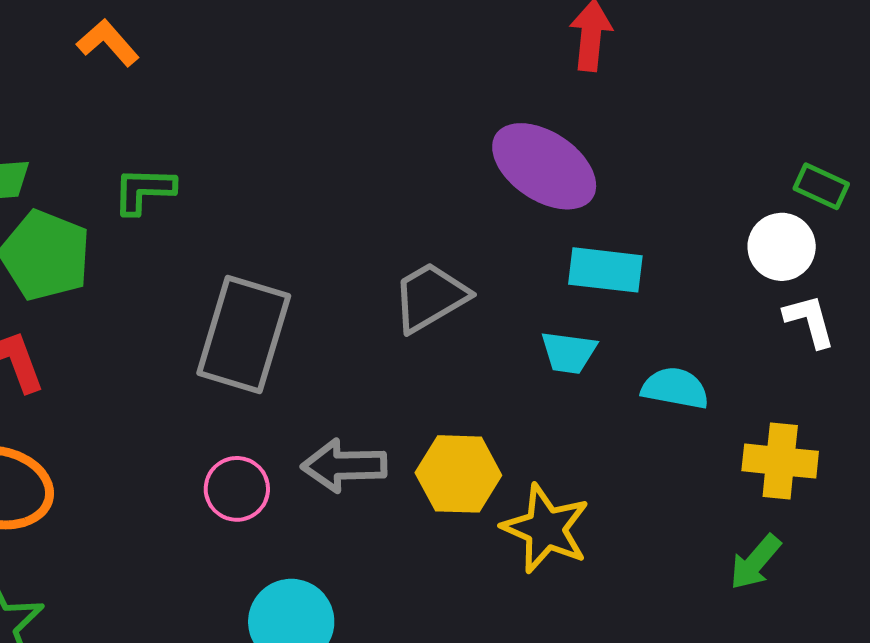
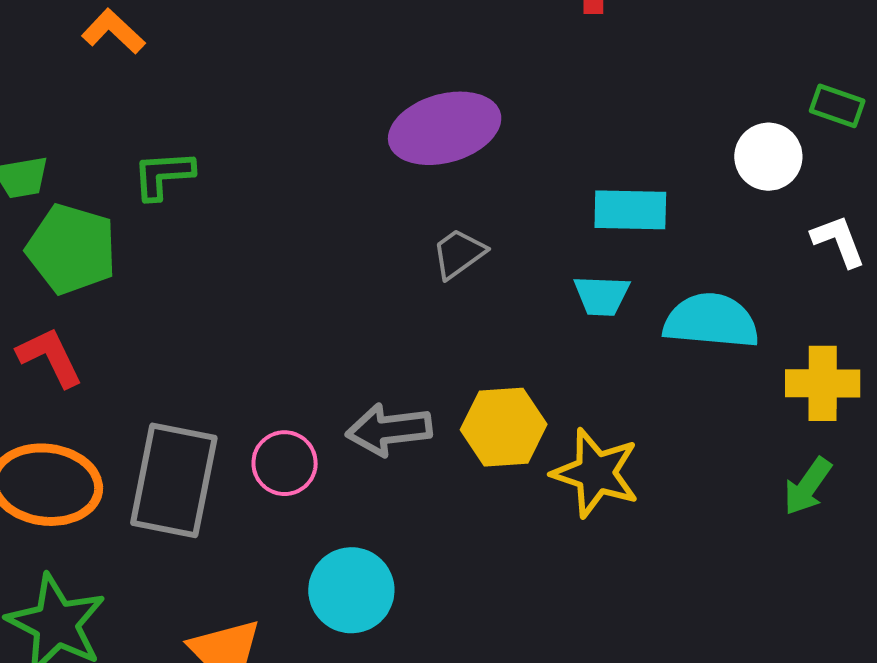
purple ellipse: (544, 166) -> (445, 128), moved, turned -44
white circle: (782, 247) -> (768, 157), moved
gray trapezoid: (430, 297) -> (459, 254), size x0.7
gray rectangle: (244, 334) -> (174, 480), moved
cyan semicircle: (675, 388) -> (711, 321), size x1.4

